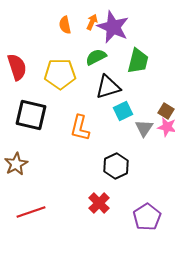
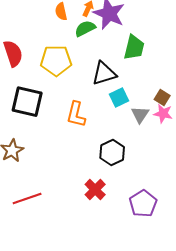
green semicircle: (96, 57) -> (85, 29), moved

